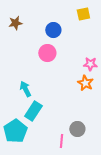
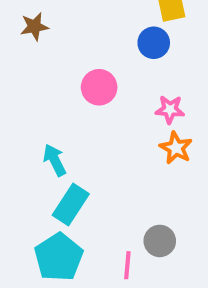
blue circle: (53, 30) -> (154, 43), moved
pink star: (90, 64) -> (170, 109), moved
cyan pentagon: (15, 131) -> (59, 257), moved

